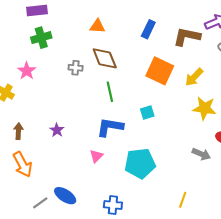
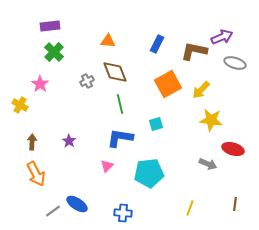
green cross: (41, 38) -> (54, 52), turned -30
gray cross: (76, 68) -> (87, 81), turned -32
orange square: (160, 71) -> (168, 84), turned 36

